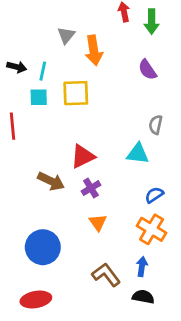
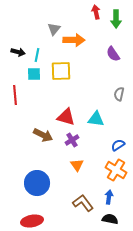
orange arrow: (94, 50) -> (74, 40), turned -80
cyan triangle: (138, 154) -> (96, 119), moved
red triangle: (83, 156) -> (66, 117), turned 42

